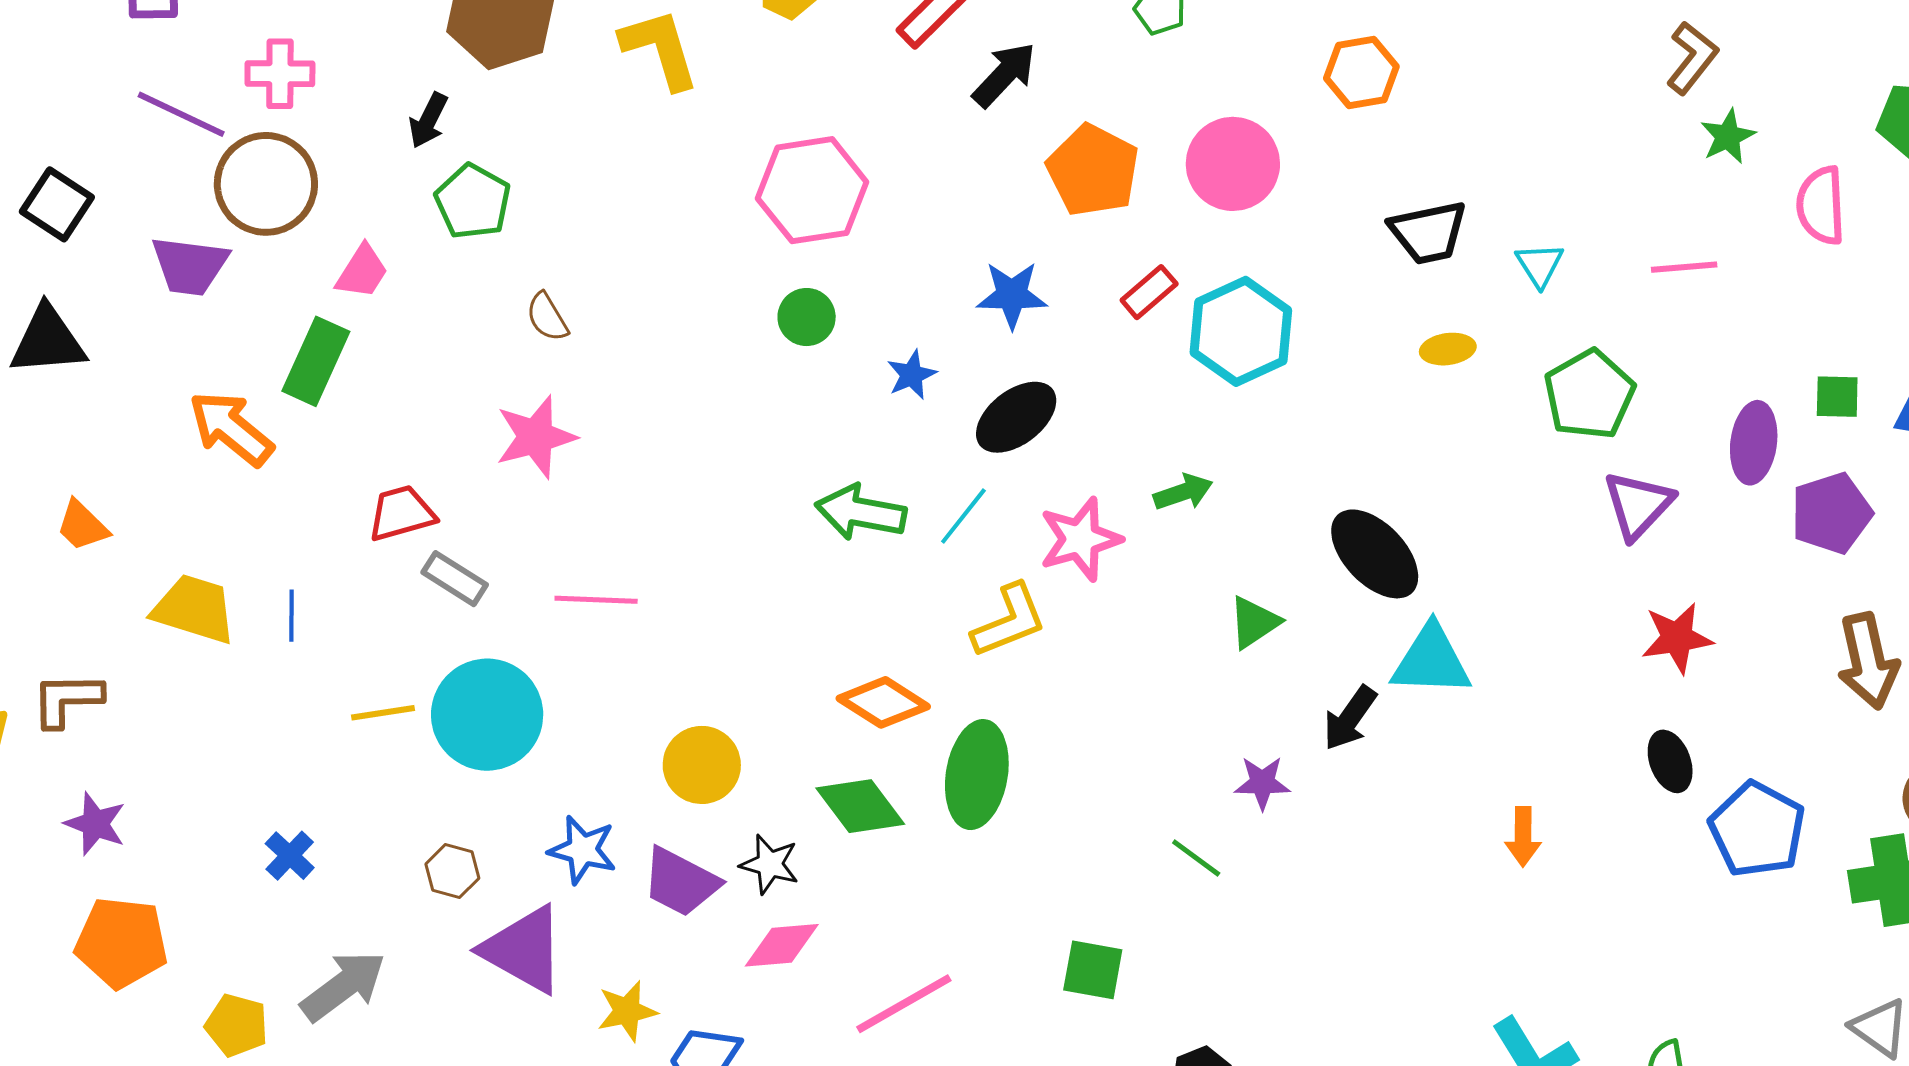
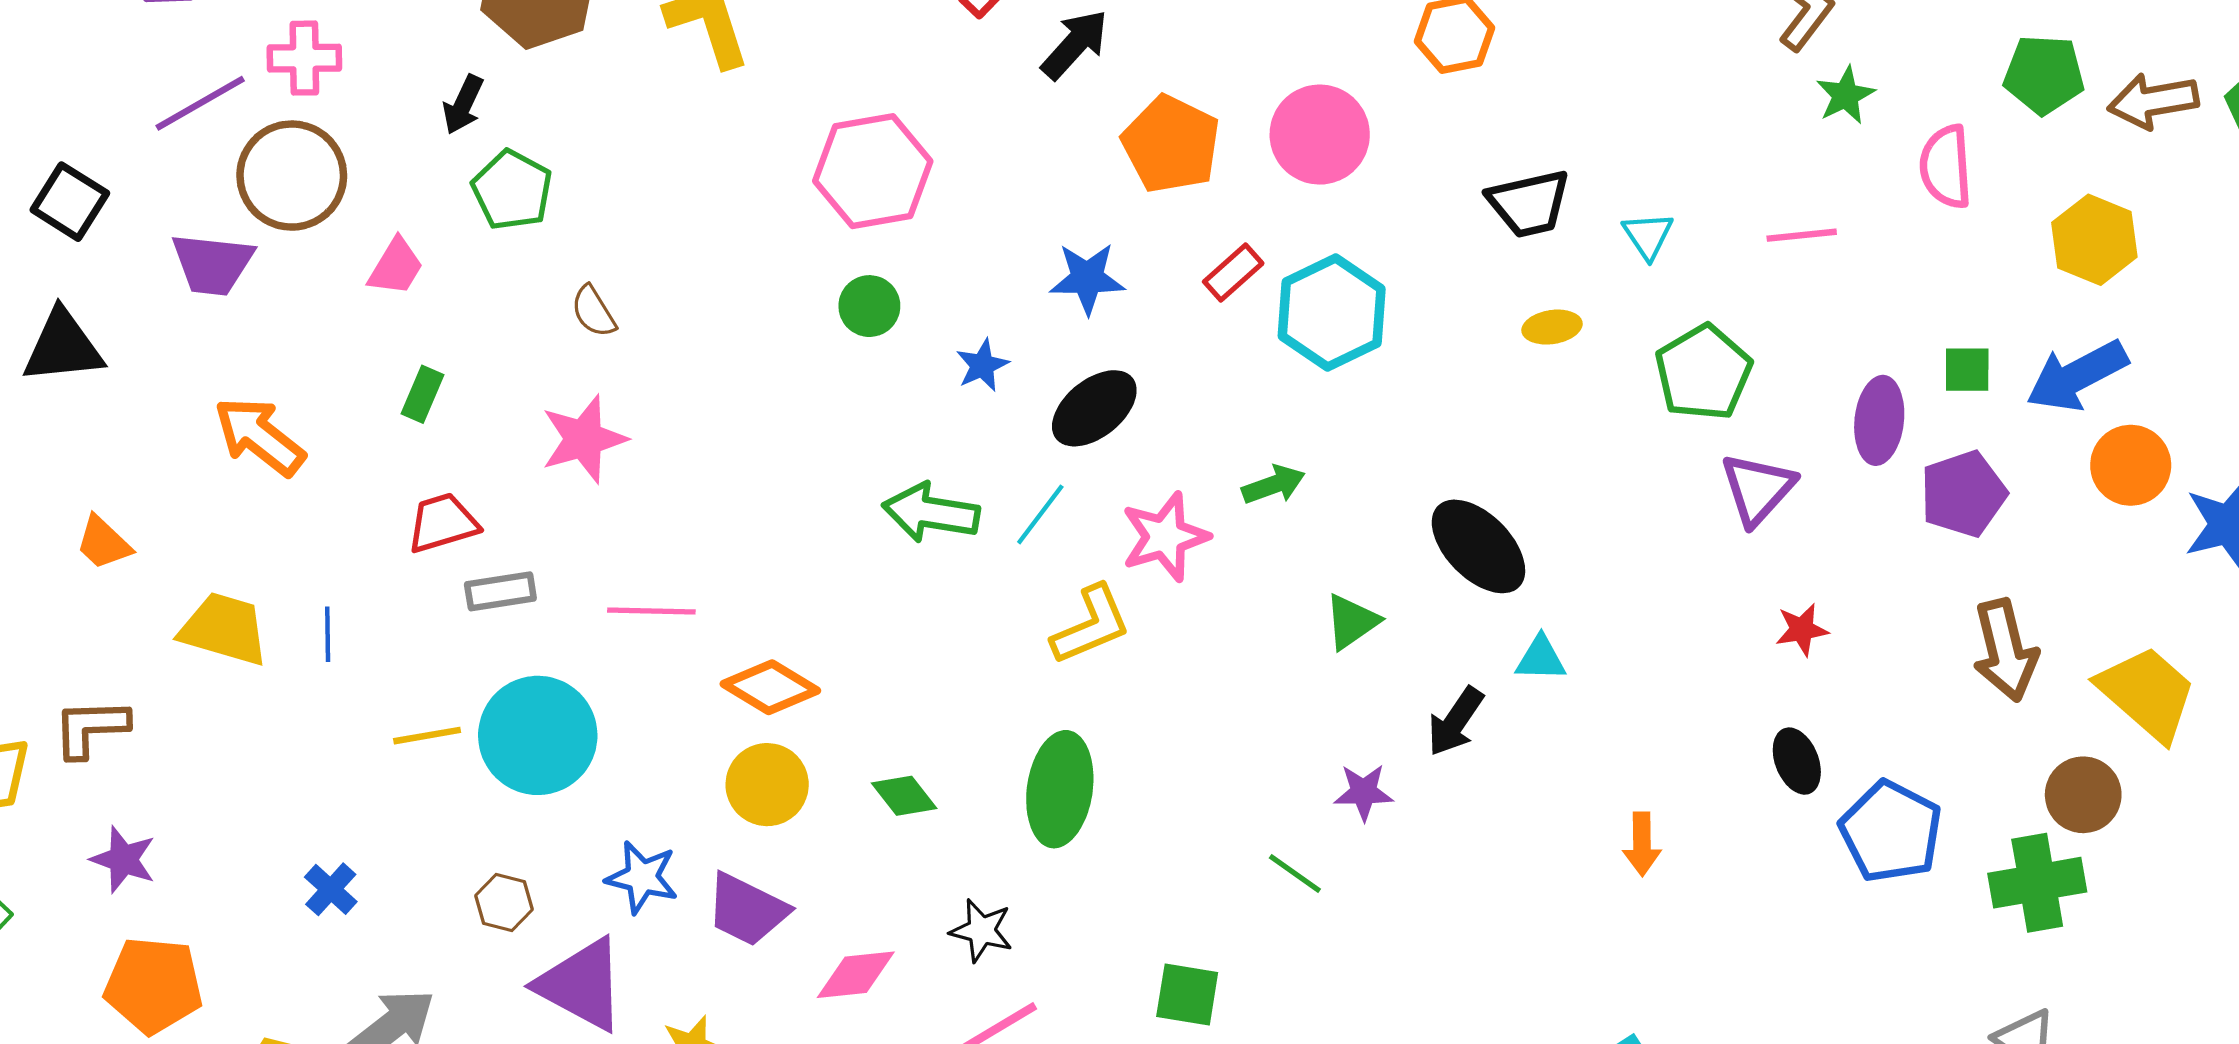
purple line: (181, 114) -> (200, 103), turned -54
green rectangle: (316, 361) -> (422, 394), moved, size x0.6
gray rectangle: (455, 579) -> (500, 591), turned -40
red star: (1677, 638) -> (1802, 630), size x0.7
cyan triangle: (1431, 660) -> (1541, 659), size x0.6
orange diamond: (883, 702) -> (770, 687), moved
green diamond: (860, 806) -> (904, 796), moved, size x0.7
black star: (770, 864) -> (981, 930), moved

